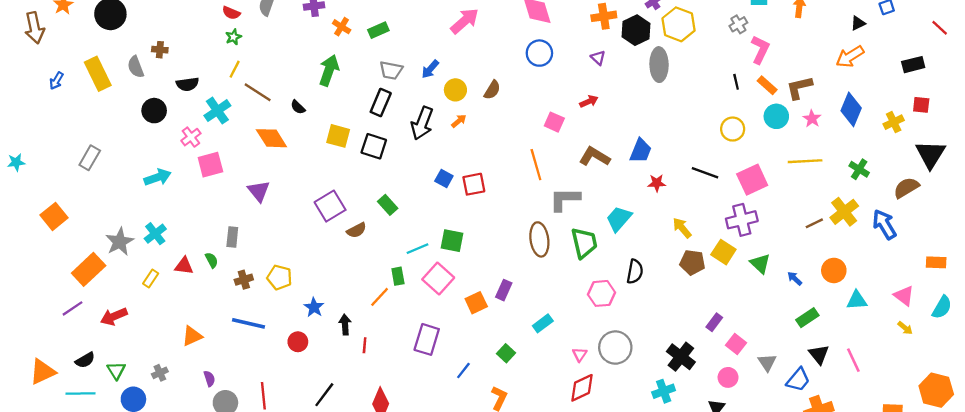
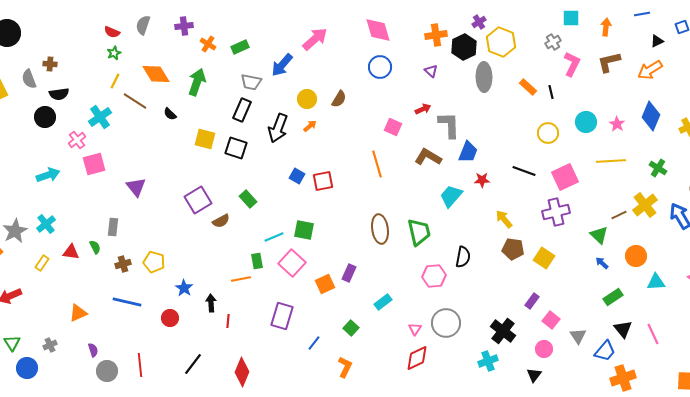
blue arrow: (430, 69) -> (282, 65), moved, size x1.4
black semicircle: (187, 84) -> (59, 94), moved
orange rectangle: (767, 85) -> (528, 87), moved
brown L-shape: (799, 88) -> (609, 62), moved
orange diamond: (271, 138) -> (156, 74), moved
gray L-shape: (565, 199) -> (449, 125), moved, turned 88
cyan trapezoid: (619, 219) -> (451, 196), moved
yellow square: (723, 252) -> (544, 258), moved
green triangle: (760, 264) -> (599, 235), moved
orange line: (380, 297) -> (241, 279), turned 36

